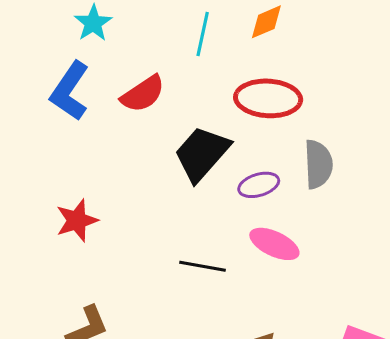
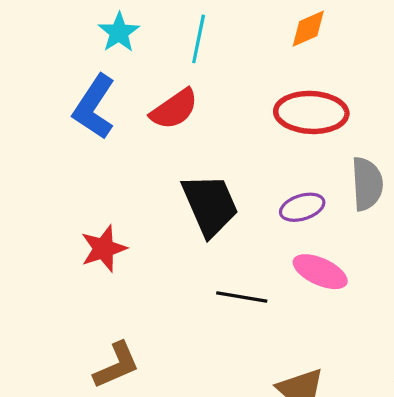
cyan line: (203, 34) -> (199, 39), moved
black trapezoid: (202, 154) -> (210, 205), moved, turned 116

